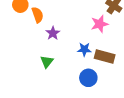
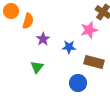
orange semicircle: (38, 15) -> (28, 21), turned 35
blue star: (84, 49) -> (69, 47), moved

